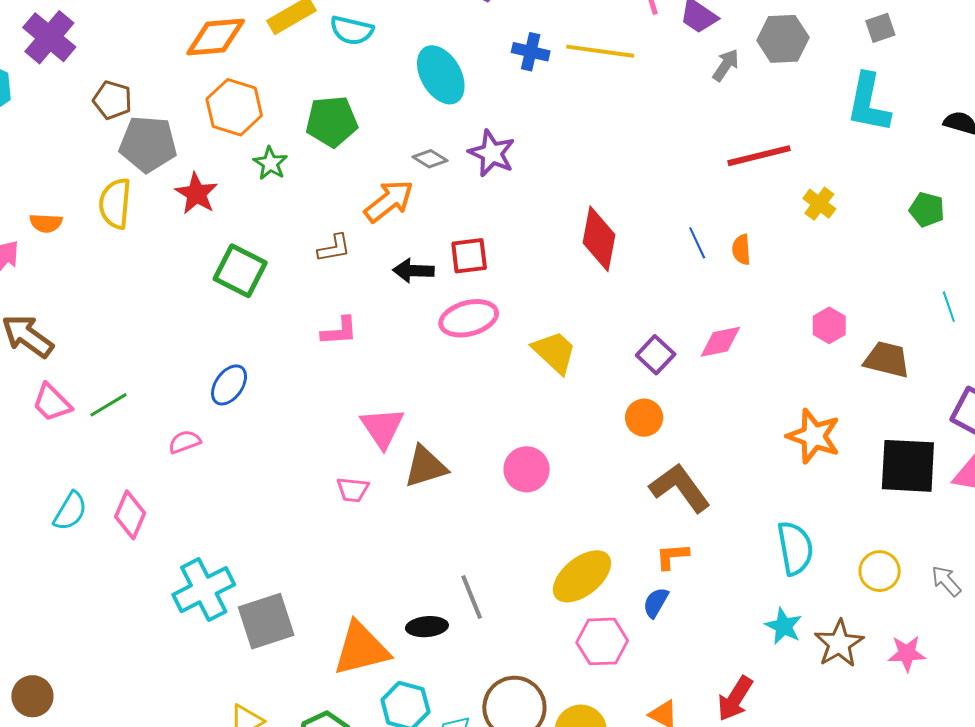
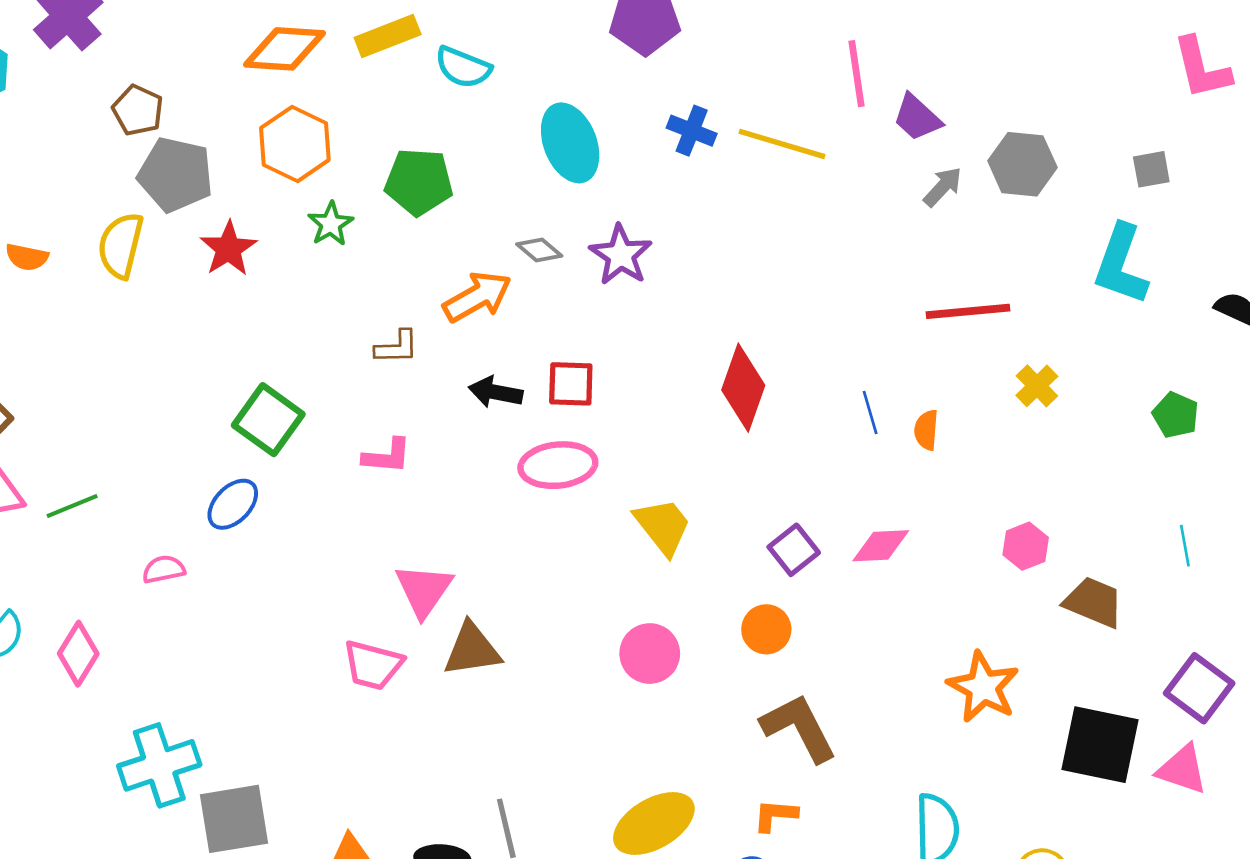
green square: (240, 271) -> (268, 420), moved
pink circle: (527, 469) -> (650, 654), moved
pink trapezoid: (353, 490) -> (373, 665), size x1.4

